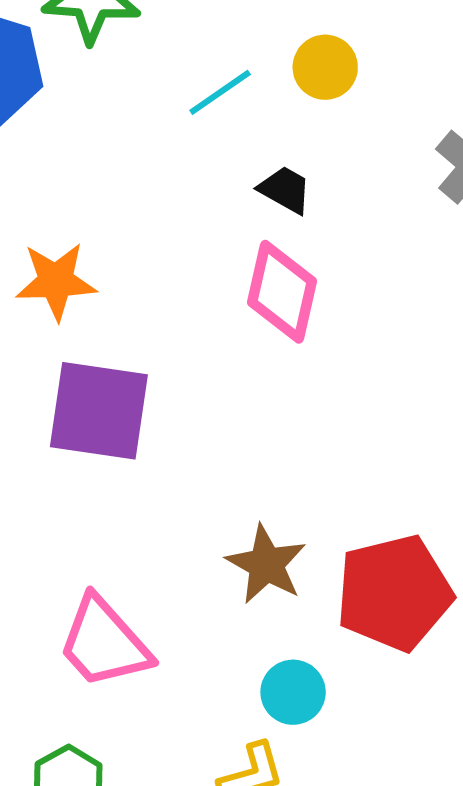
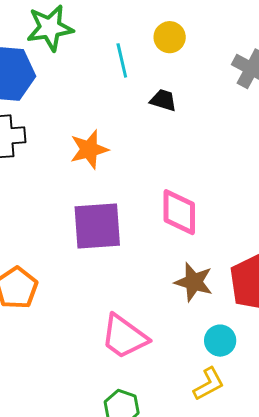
cyan line: (220, 92) -> (122, 60), turned -56
orange star: (56, 281) -> (89, 149), moved
pink diamond: (282, 292) -> (179, 212), moved

